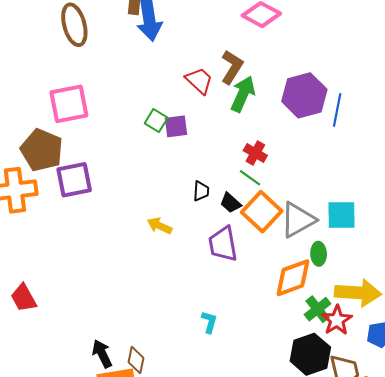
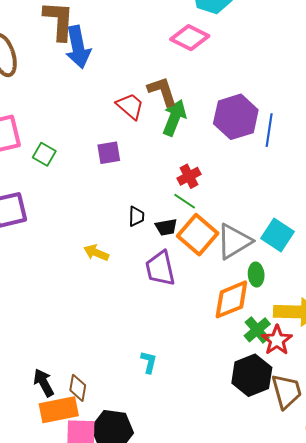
brown L-shape: (232, 67) -> (162, 91), turned -48
green square: (156, 121) -> (44, 154), moved
red cross: (255, 153) -> (189, 176), turned 35
black trapezoid: (231, 203) -> (166, 227), turned -50
cyan square: (342, 215) -> (278, 235), turned 36
cyan L-shape: (209, 322) -> (149, 362), moved

